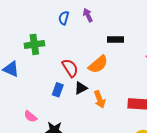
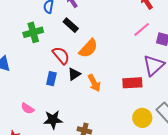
black rectangle: (115, 40) -> (71, 25), moved, turned 49
green cross: (34, 44) -> (33, 32), moved

